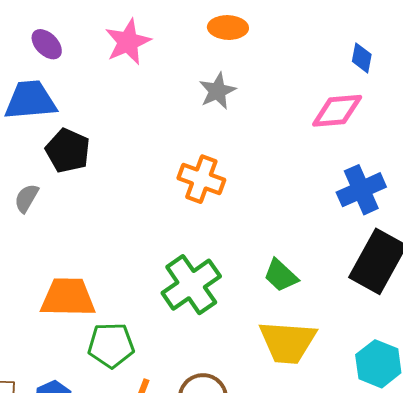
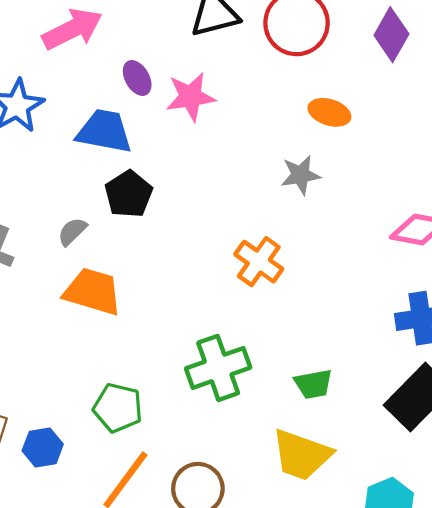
pink star: (128, 42) -> (191, 97), moved
green trapezoid: (281, 275) -> (313, 384), turned -69
orange trapezoid: (68, 297) -> (93, 291), moved

